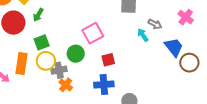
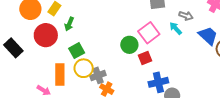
pink square: (93, 33) -> (149, 33), moved
green circle: (76, 54) -> (129, 45), moved
blue cross: (104, 85) -> (158, 82), moved

